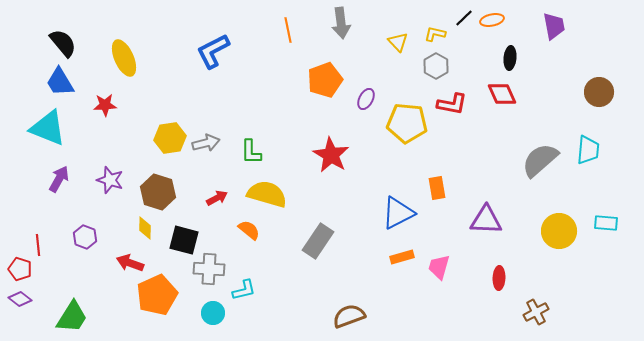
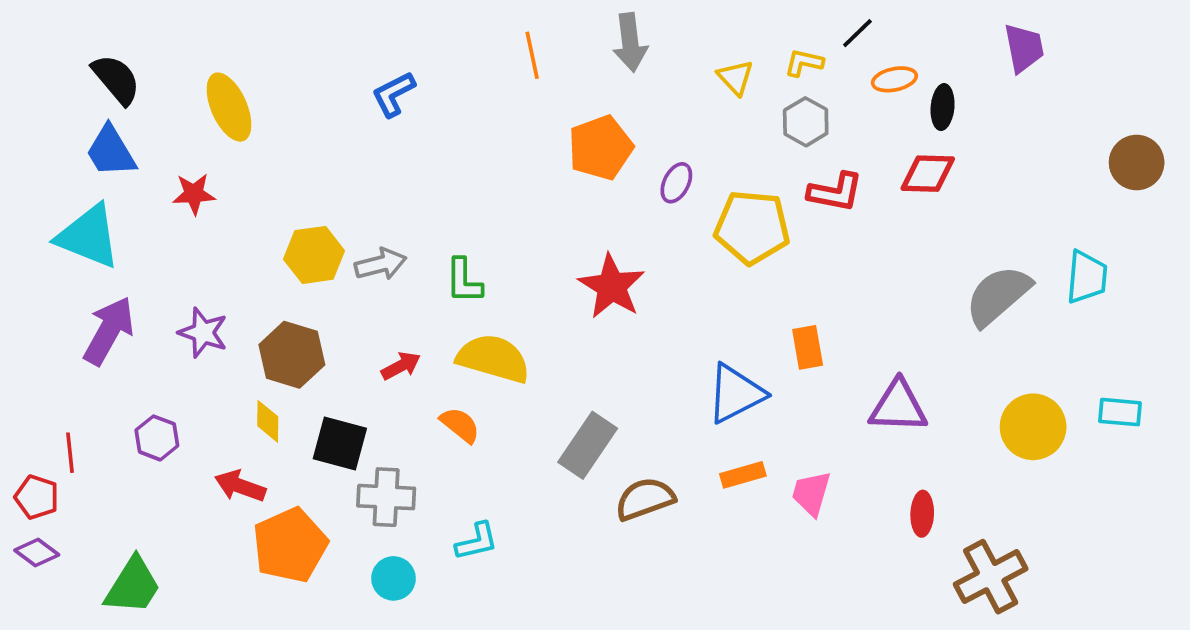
orange ellipse: (492, 20) -> (894, 79), moved
blue L-shape: (213, 51) -> (394, 94), size x0.7
brown circle: (599, 92) -> (1137, 162), moved
red diamond: (502, 94) -> (928, 174), turned -64
purple arrow: (59, 179) -> (109, 331), size x1.4
cyan L-shape: (244, 290) -> (477, 541), moved
brown cross: (536, 312) -> (991, 577), size x1.5
brown semicircle: (349, 316) -> (645, 499), moved

